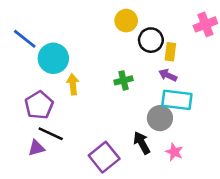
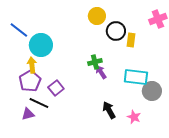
purple arrow: (168, 75) -> (101, 72), moved, turned 32
yellow arrow: (73, 84) -> (32, 65), moved
gray circle: (160, 118) -> (152, 91), moved
purple square: (104, 157) -> (56, 88), moved, size x0.7

